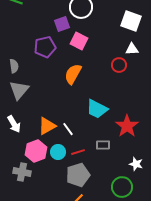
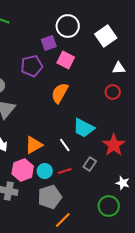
white square: (131, 21) -> (106, 36), moved, turned 35
red circle: (119, 65) -> (113, 92), moved
white line: (68, 129) -> (65, 145), moved
gray rectangle: (103, 145) -> (90, 164), turned -56
gray pentagon: (78, 175) -> (50, 197), moved

